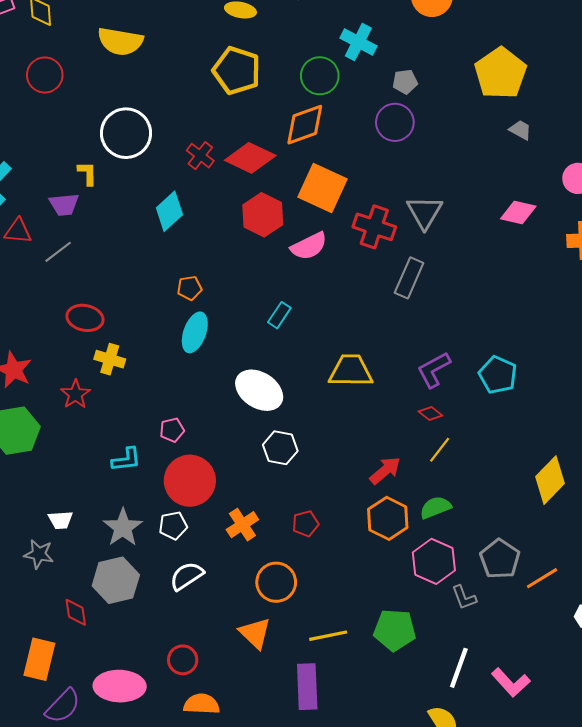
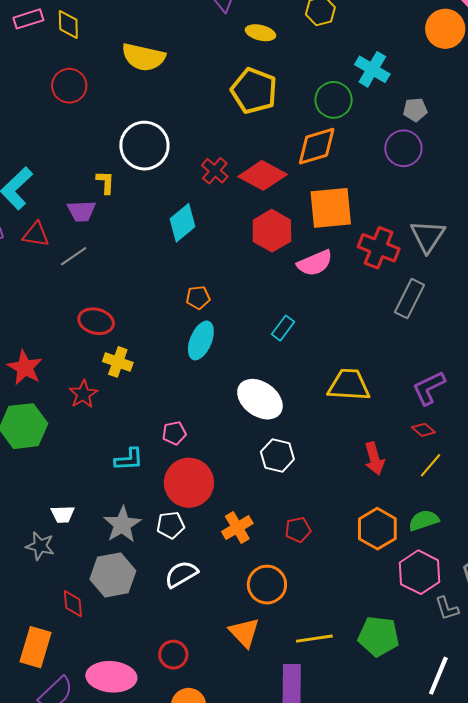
orange square: (323, 188) -> (331, 208), turned -33
red arrow: (385, 470) -> (374, 459), moved, turned 112

